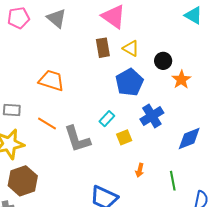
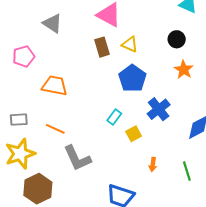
pink pentagon: (19, 18) -> (24, 56), moved
black circle: (163, 61) -> (177, 39), moved
gray L-shape: (77, 139) -> (77, 158), moved

